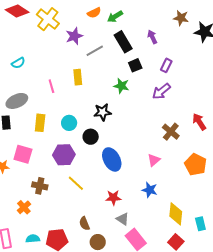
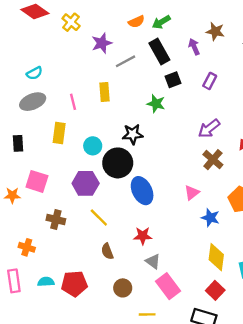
orange semicircle: (94, 13) -> (136, 22), moved
green arrow: (115, 17) -> (161, 22), moved
brown star: (181, 18) -> (215, 31), moved
yellow cross: (48, 19) -> (71, 22), size x0.7
purple arrow: (161, 91) -> (209, 128), moved
gray ellipse: (17, 101) -> (33, 102), moved
yellow rectangle: (40, 123) -> (59, 133), moved
black circle: (91, 137) -> (118, 163), size x1.6
blue star: (150, 190) -> (210, 218), moved
orange cross: (24, 207) -> (27, 247), moved, turned -32
brown semicircle: (84, 224) -> (107, 251), moved

